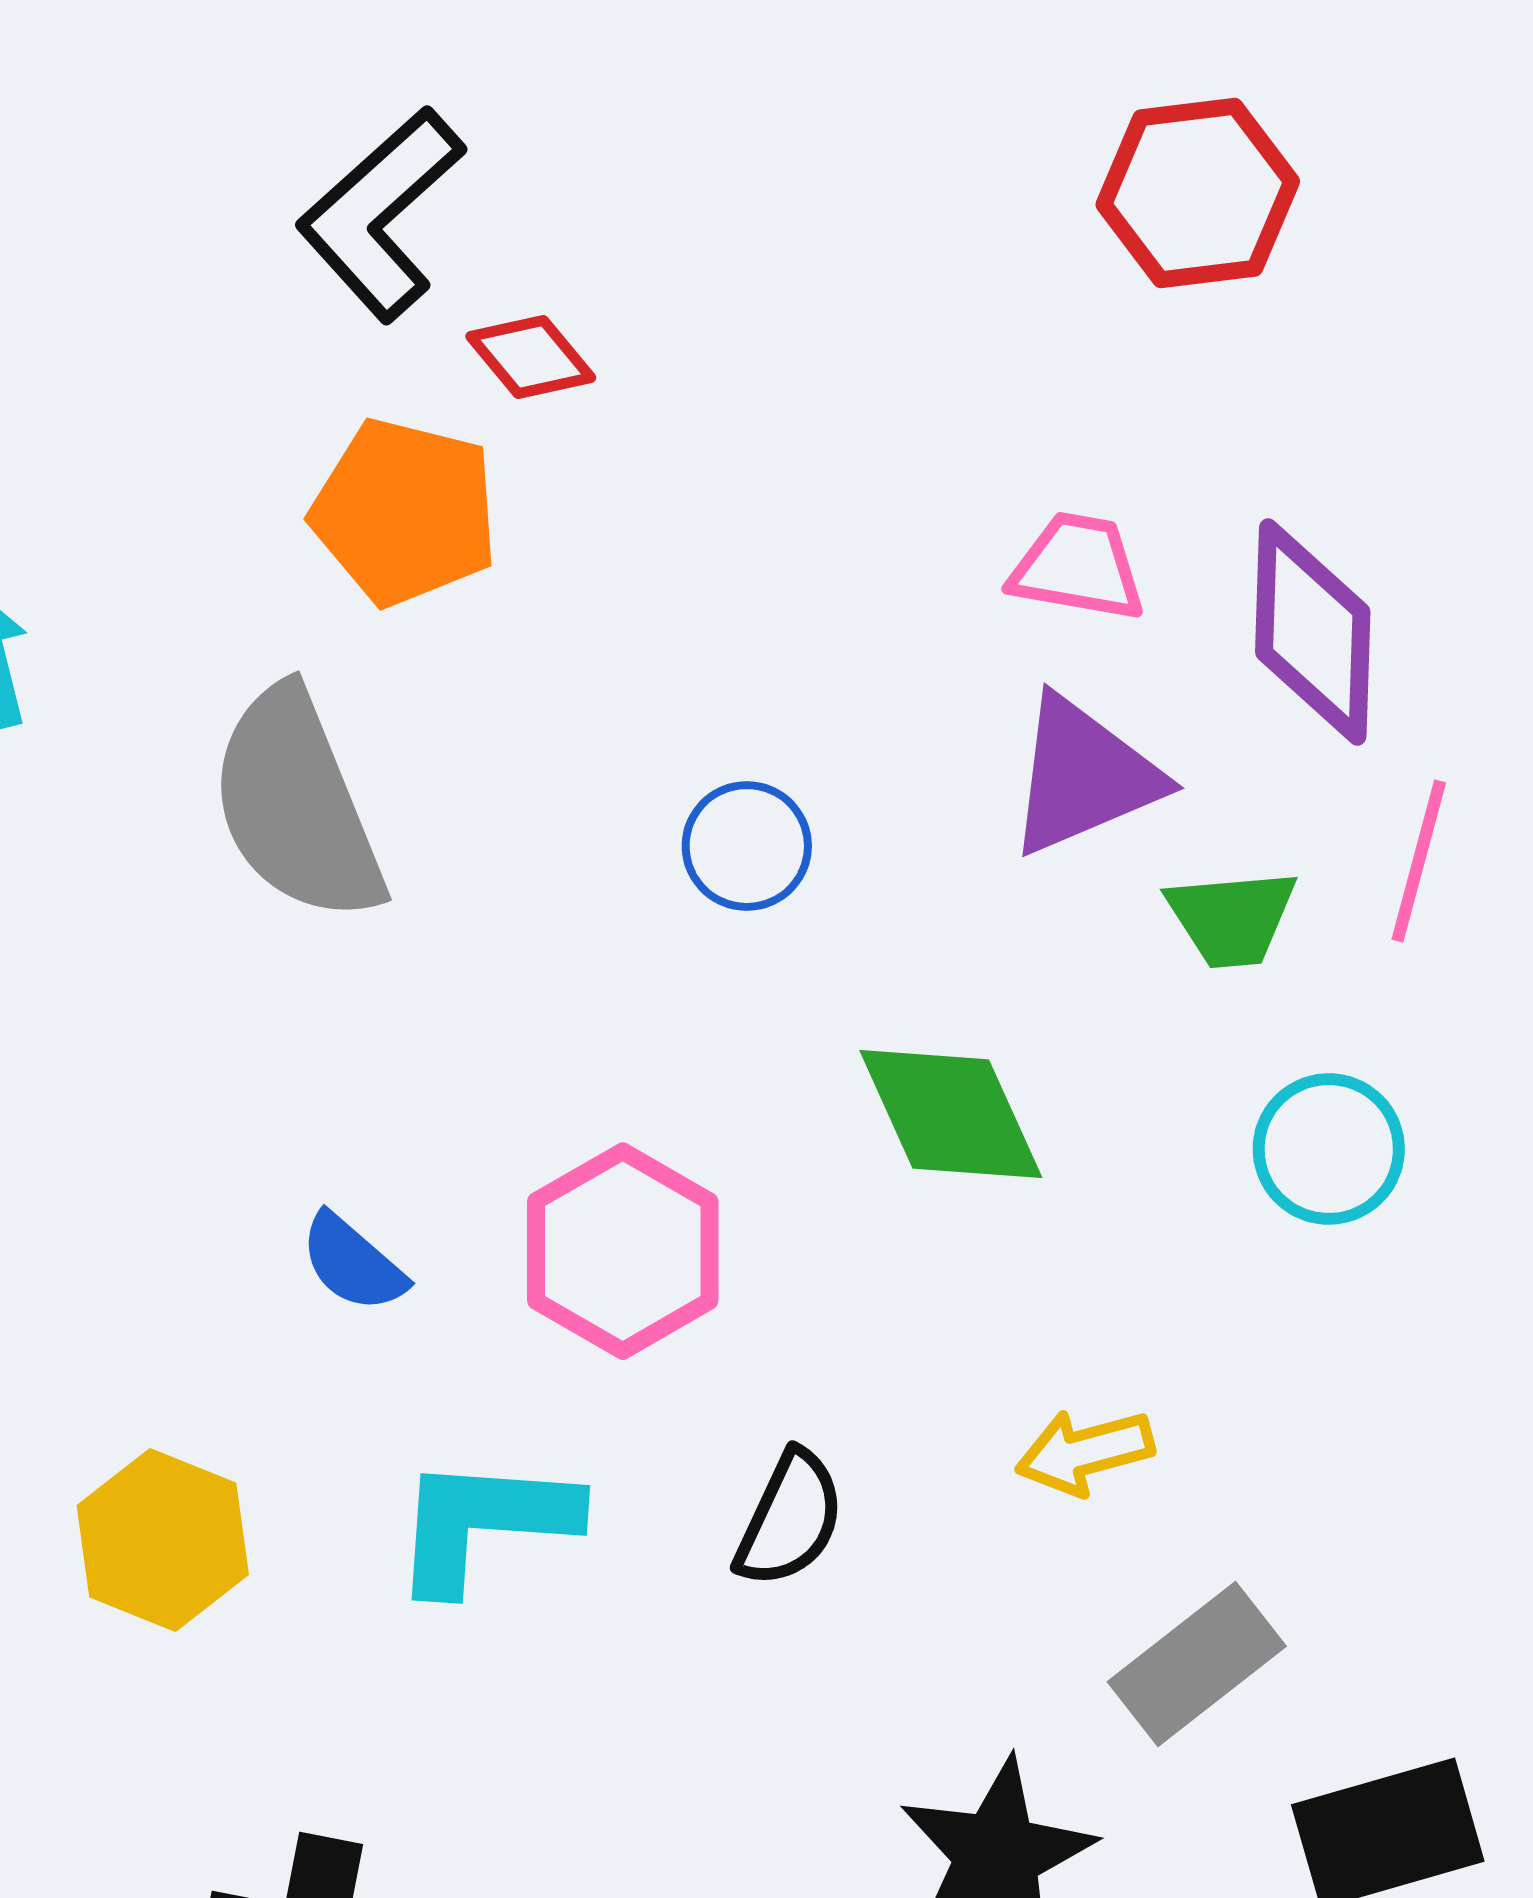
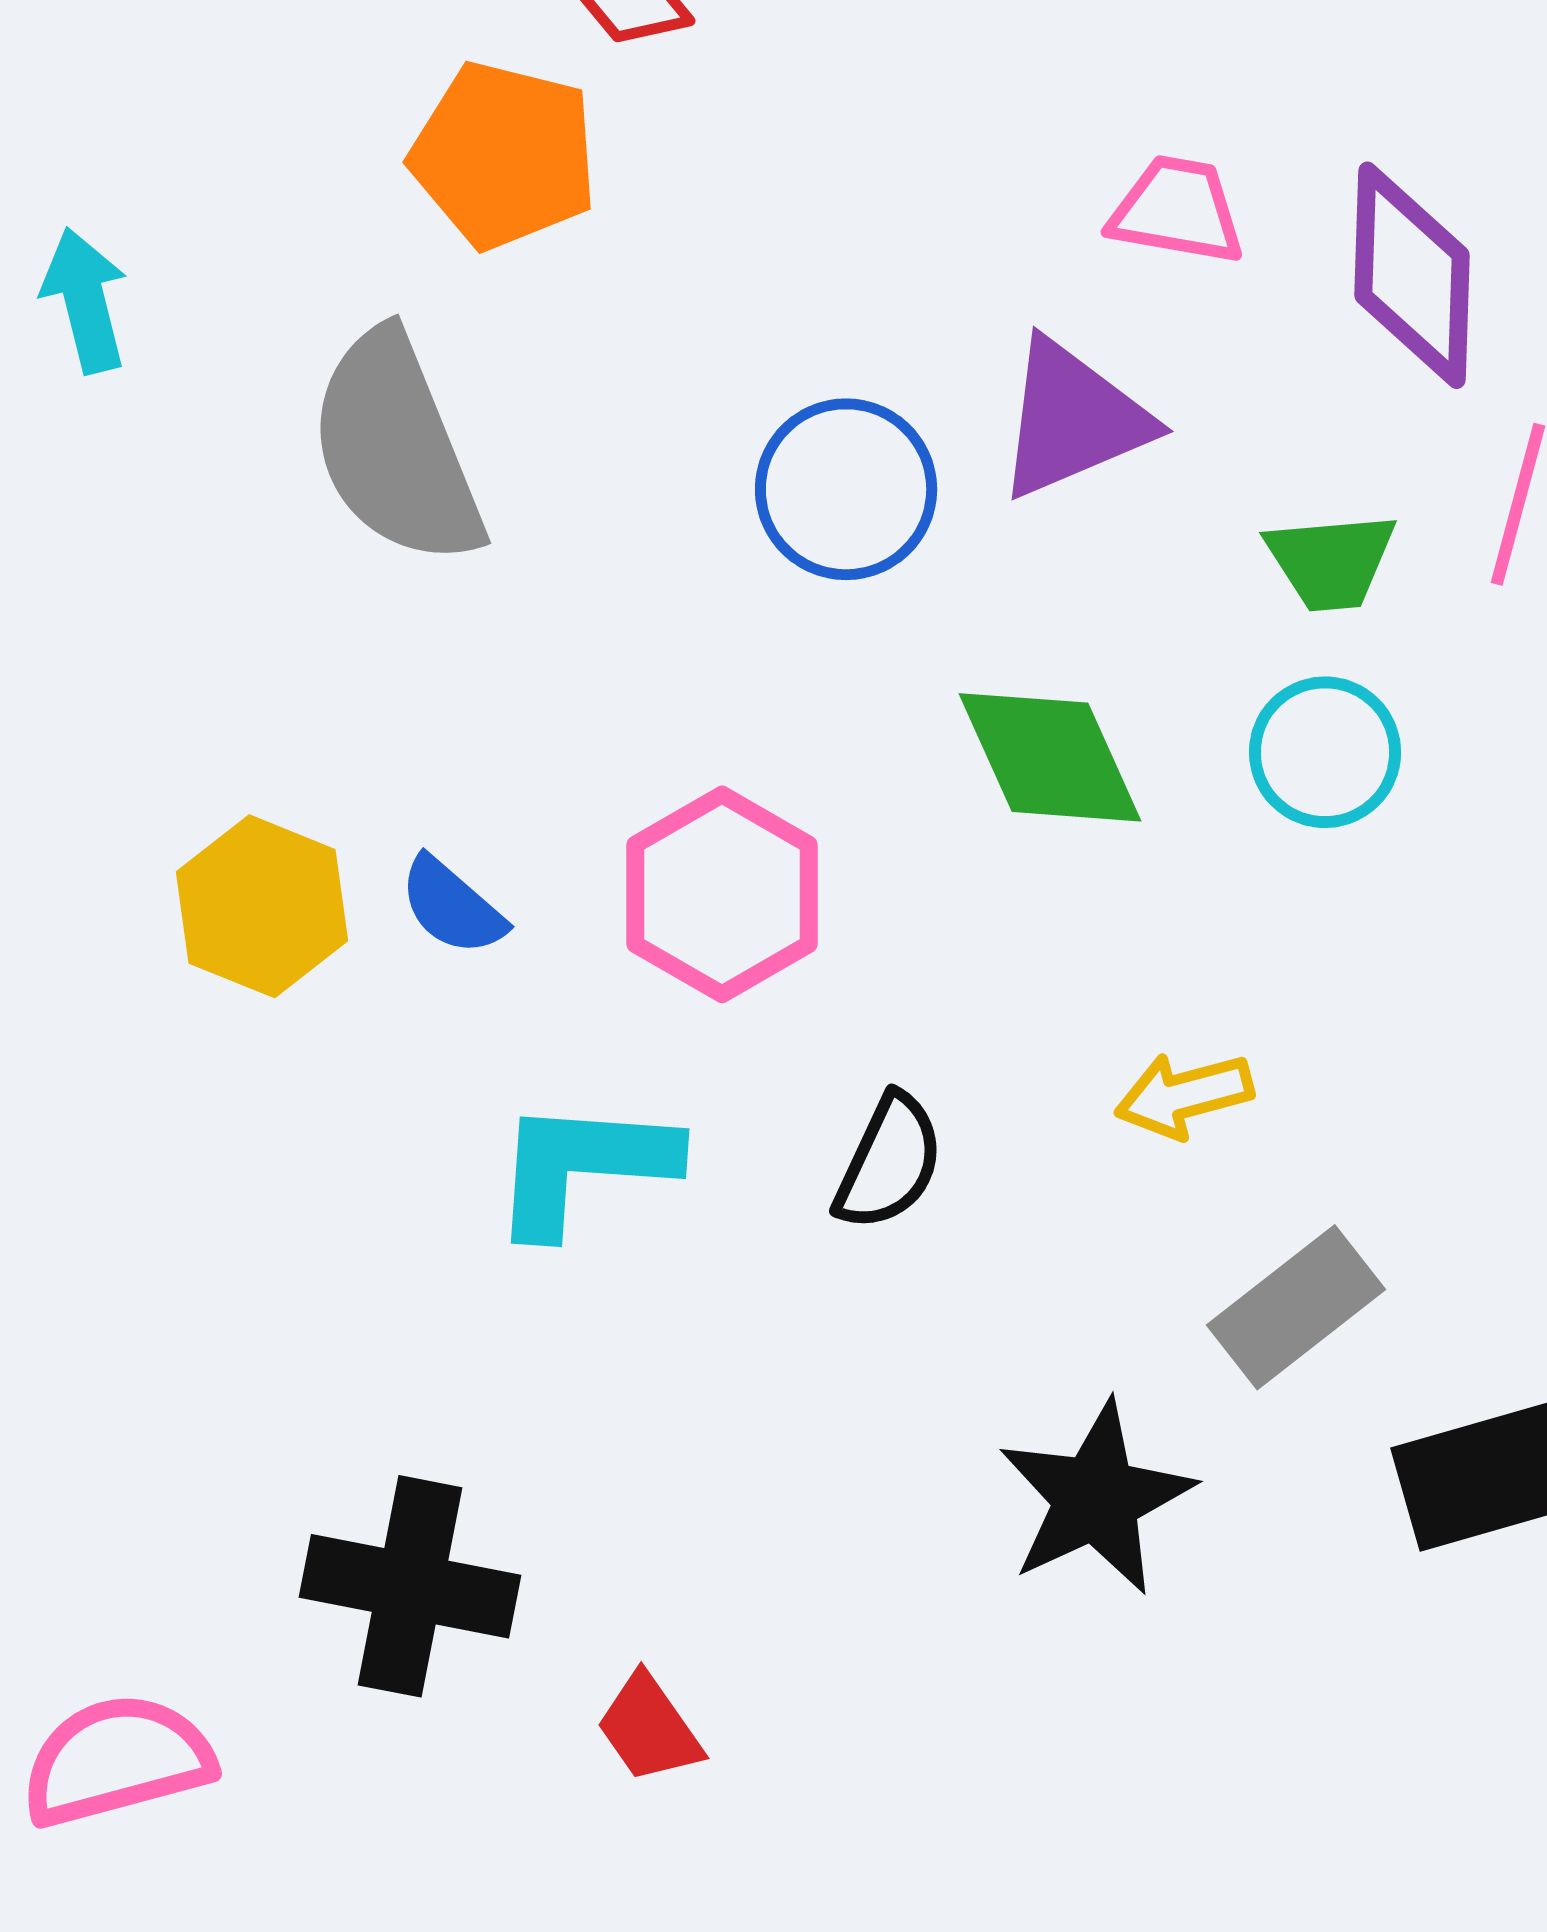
purple triangle: (1084, 776) -> (1073, 419), moved
blue circle: (747, 846) -> (846, 489), size x1.4
cyan circle: (1329, 1149) -> (1325, 752), moved
yellow hexagon: (163, 1540) -> (262, 906), moved

